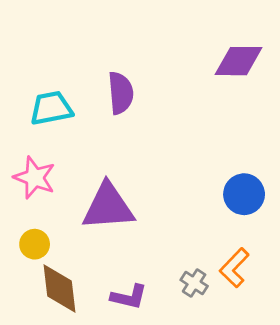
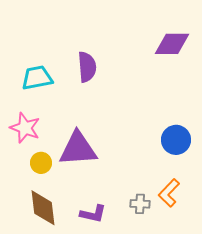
yellow circle: (35, 244) -> (41, 163), moved
gray cross: (194, 283) -> (140, 204), turned -30

